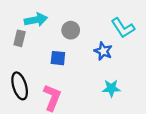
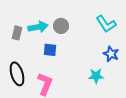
cyan arrow: (36, 20) -> (38, 27), moved
blue star: (103, 51) -> (111, 54), moved

